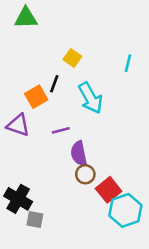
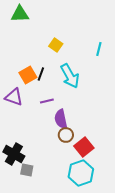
black line: (54, 84) -> (41, 74), moved
cyan hexagon: (125, 210) -> (81, 173), moved

